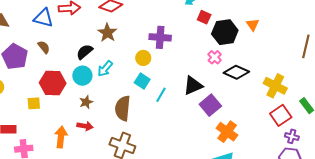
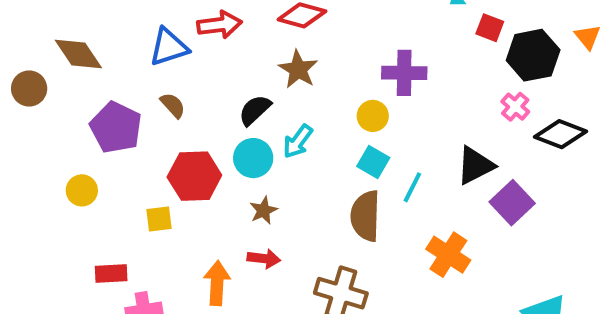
blue triangle: (43, 18) -> (169, 47), turned -30
brown semicircle: (123, 108) -> (365, 216), moved
orange cross: (227, 132) -> (448, 255), moved

